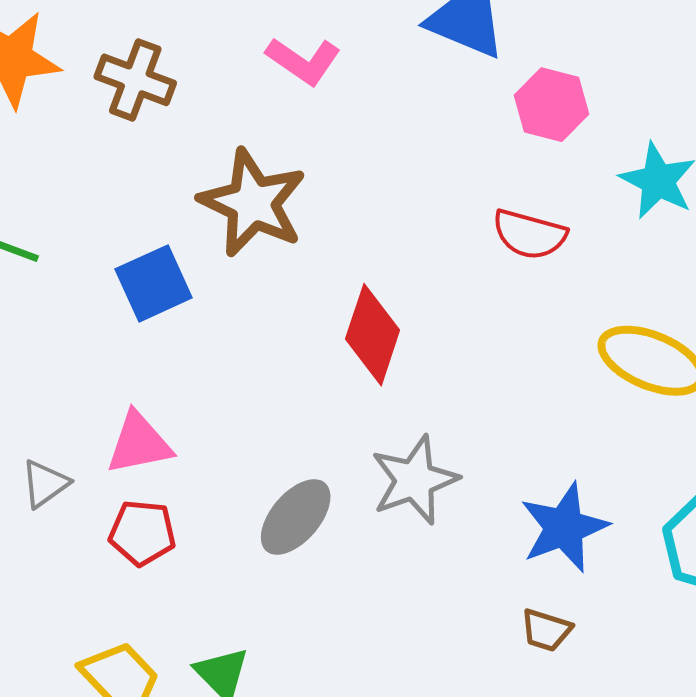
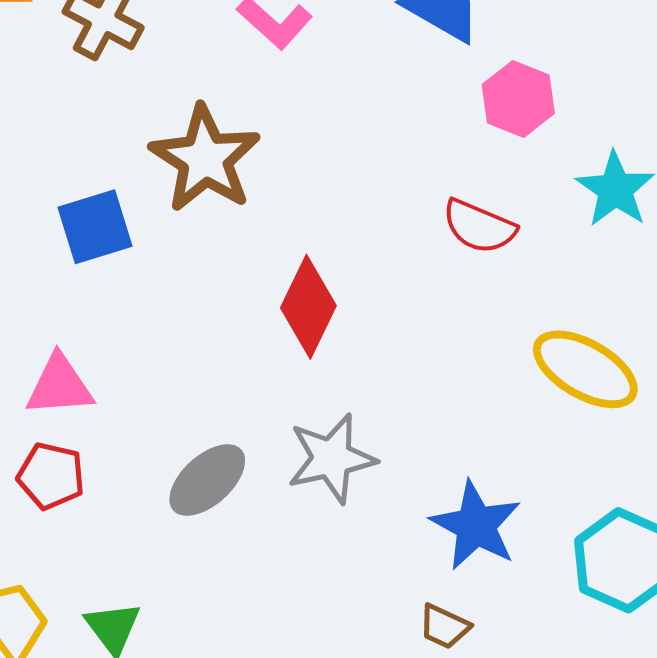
blue star: (564, 527) -> (476, 526), turned -30

